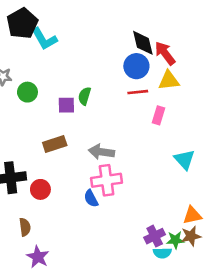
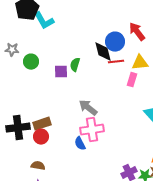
black diamond: (143, 43) -> (103, 52), moved
yellow triangle: (169, 80) -> (140, 63), moved
brown rectangle: (55, 144) -> (42, 124), moved
gray arrow: (101, 152) -> (88, 108), turned 30
brown semicircle: (25, 227) -> (38, 166), moved, turned -72

